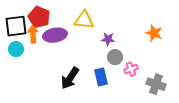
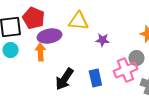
orange arrow: (33, 34) -> (40, 52), moved
gray circle: (115, 57) -> (136, 58), moved
pink cross: (131, 69) -> (125, 70), size x1.6

